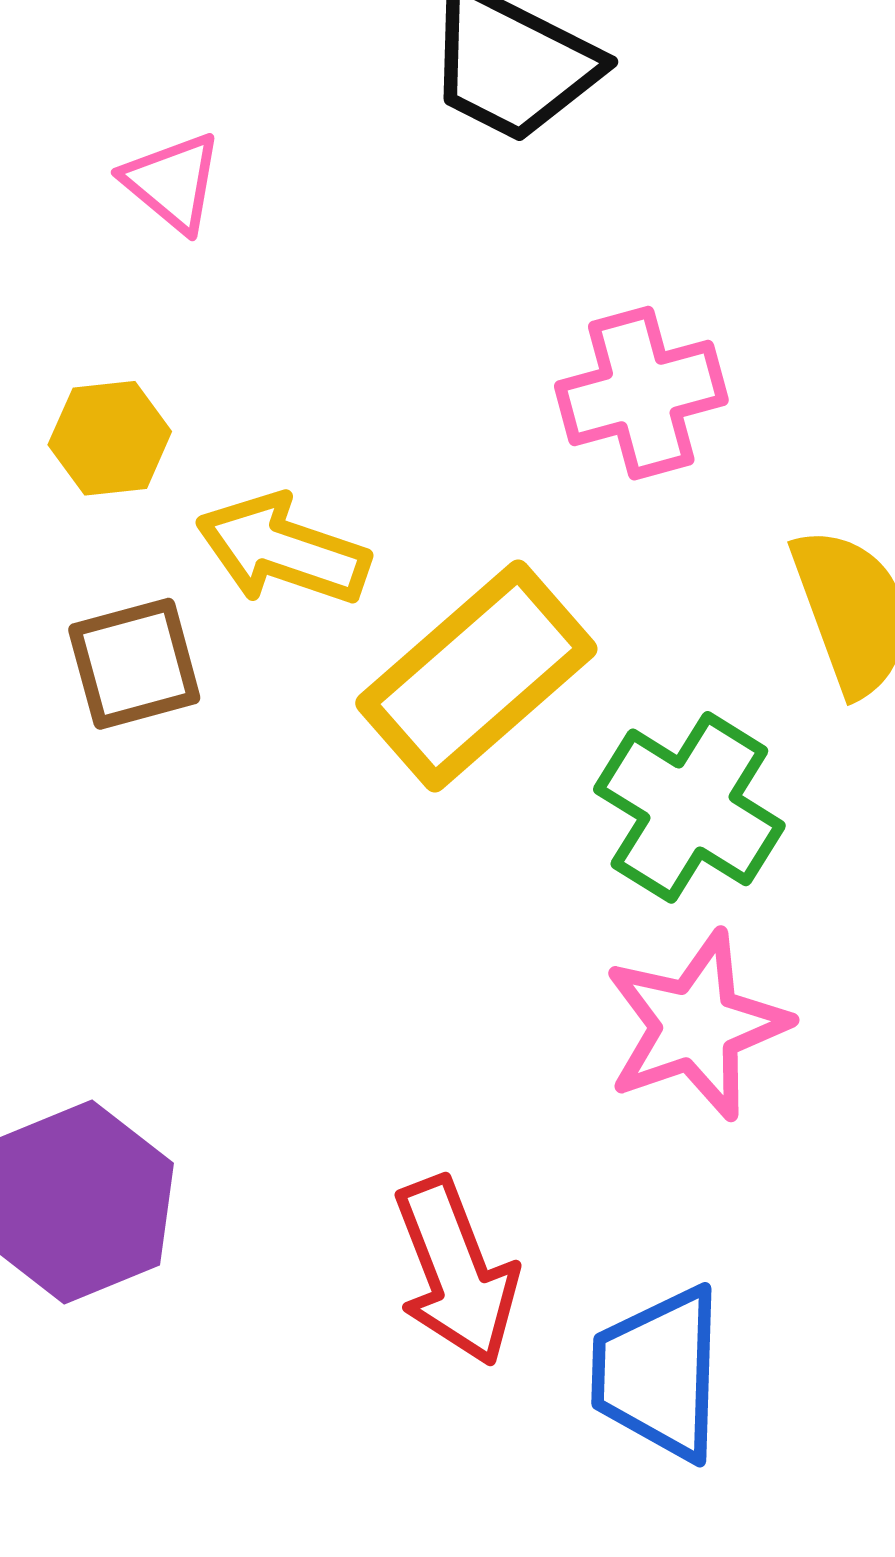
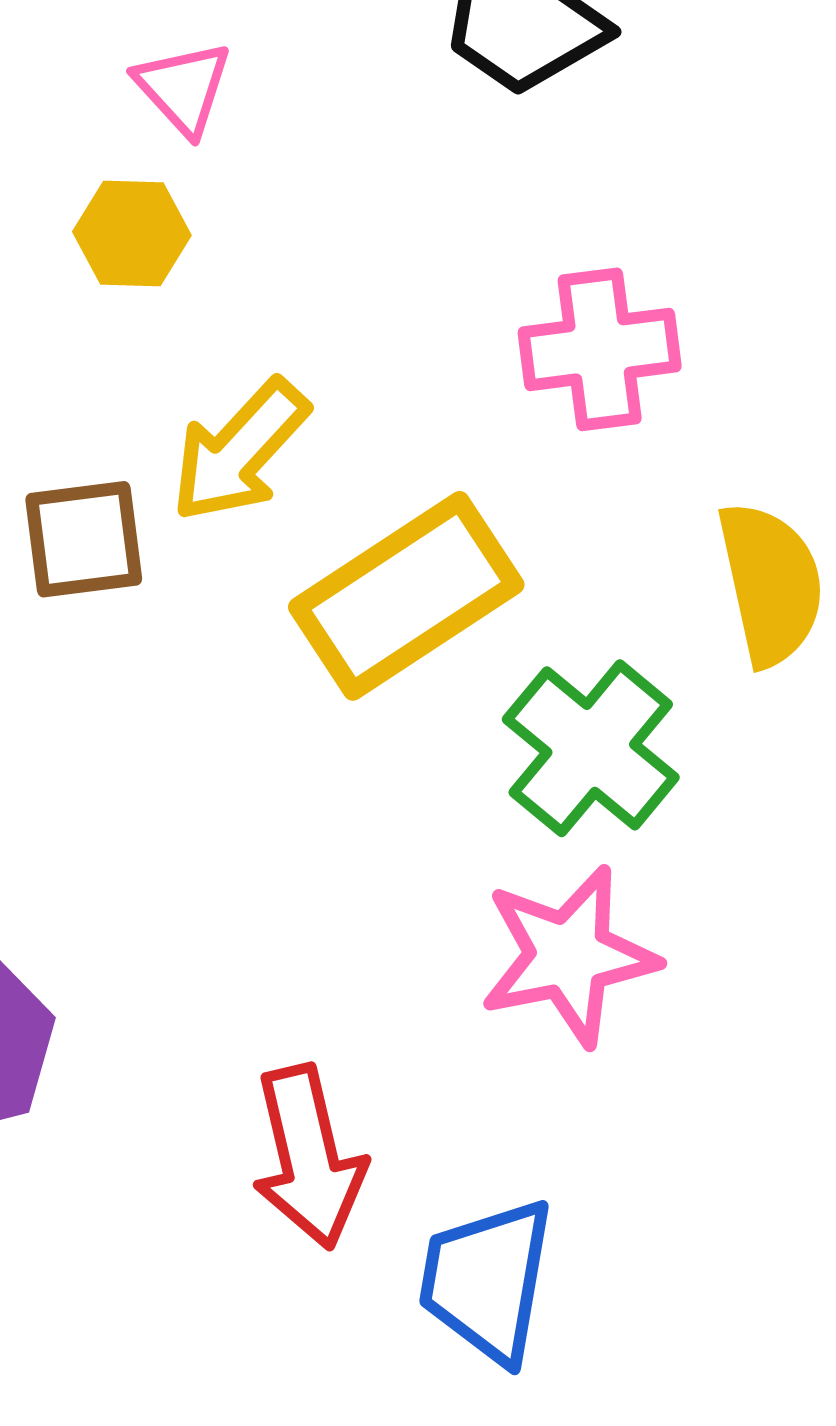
yellow hexagon: (110, 438) -> (132, 233), moved
yellow arrow: (283, 550) -> (239, 451), turned -74

